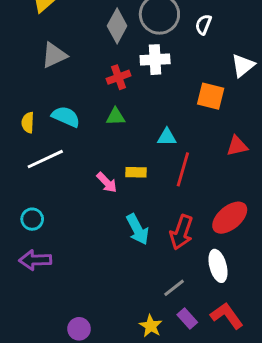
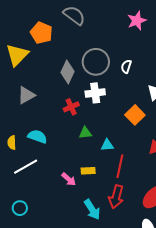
orange square: (211, 96) -> (135, 115), turned 36
green triangle: (116, 117) -> (85, 133), moved
red arrow: (181, 232) -> (116, 197), moved

